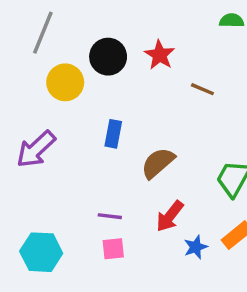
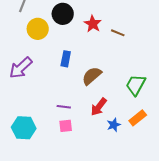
red star: (160, 55) -> (93, 24), moved

